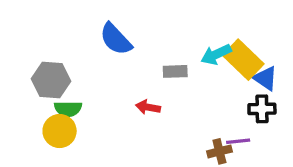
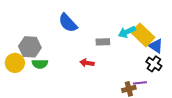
black cross: (262, 109) -> (154, 64), turned 35
yellow circle: (60, 131) -> (15, 63), moved

